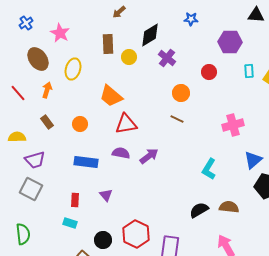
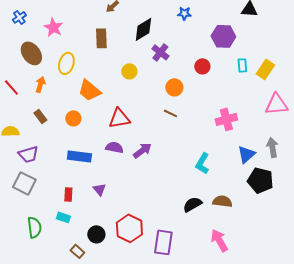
yellow circle: (129, 57) -> (129, 71), moved
orange trapezoid: (111, 96) -> (89, 90), moved
green semicircle: (23, 234) -> (34, 227), moved

